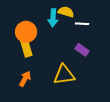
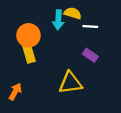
orange arrow: (25, 79) -> (15, 92), moved

